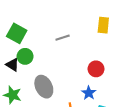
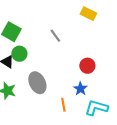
yellow rectangle: (103, 25) -> (88, 14), moved, turned -70
gray line: (63, 38) -> (55, 36), turned 72

